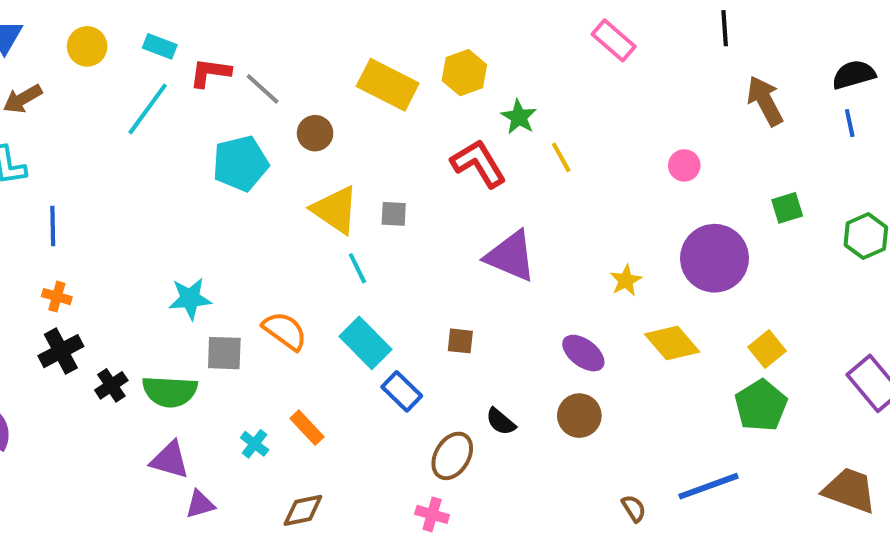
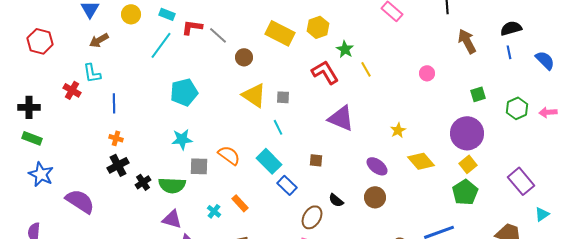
cyan pentagon: (240, 163) -> (184, 92), moved
purple circle: (715, 258) -> (467, 133), moved
cyan line: (357, 268) -> (278, 127), moved

